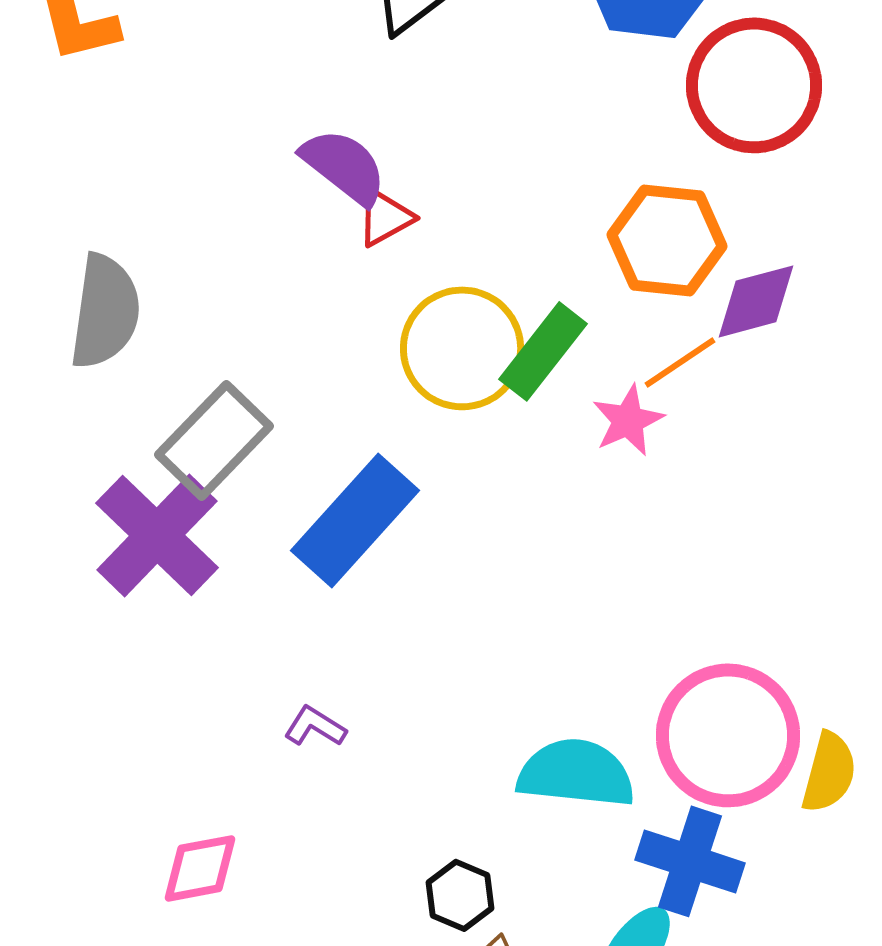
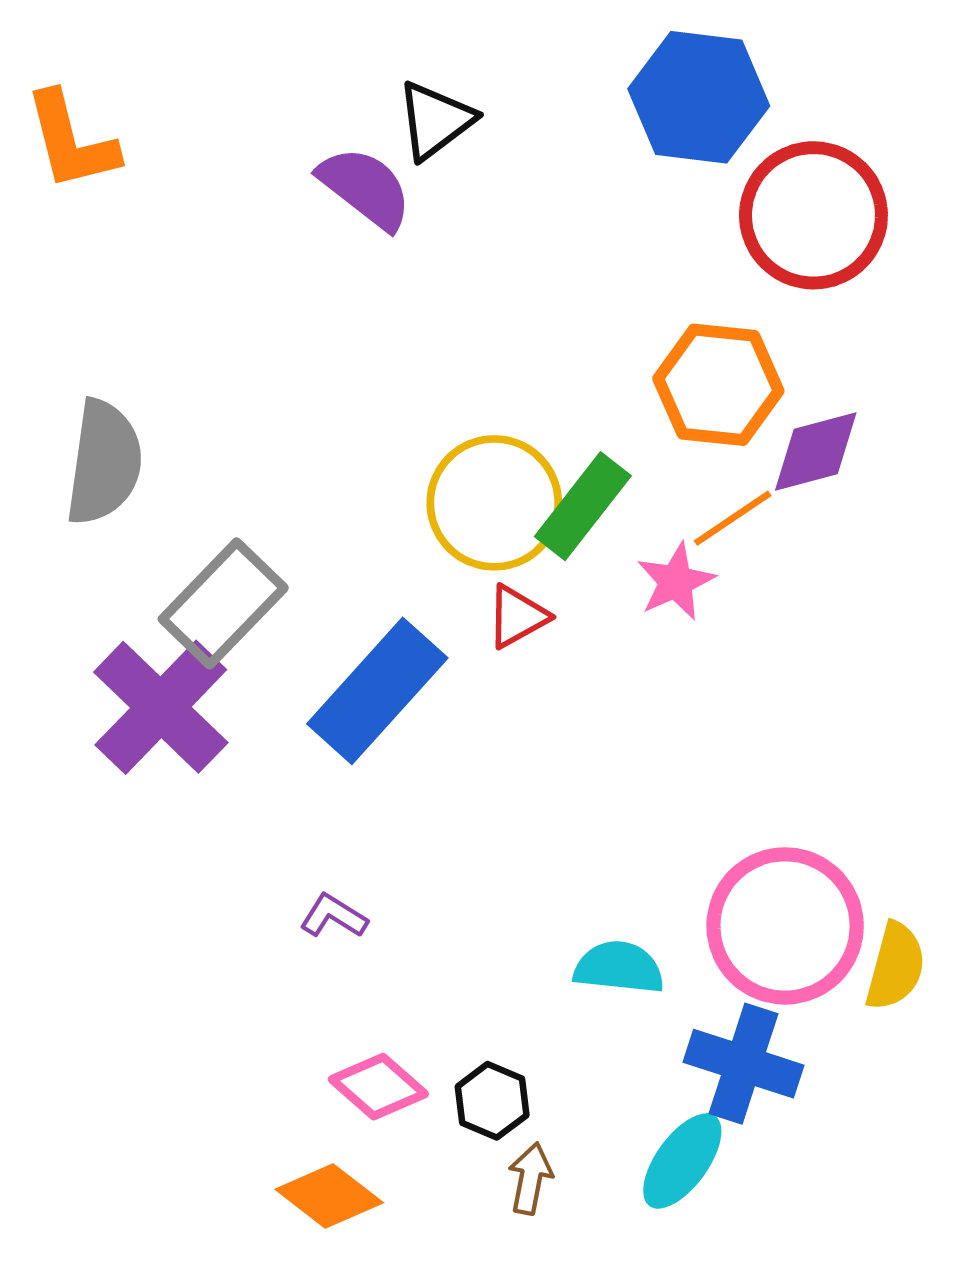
purple semicircle: (344, 166) -> (365, 188), moved
red triangle: (385, 217) -> (517, 617), moved
cyan semicircle: (576, 773) -> (619, 967), size x0.7
pink diamond: (200, 868) -> (378, 1087), moved, turned 52

